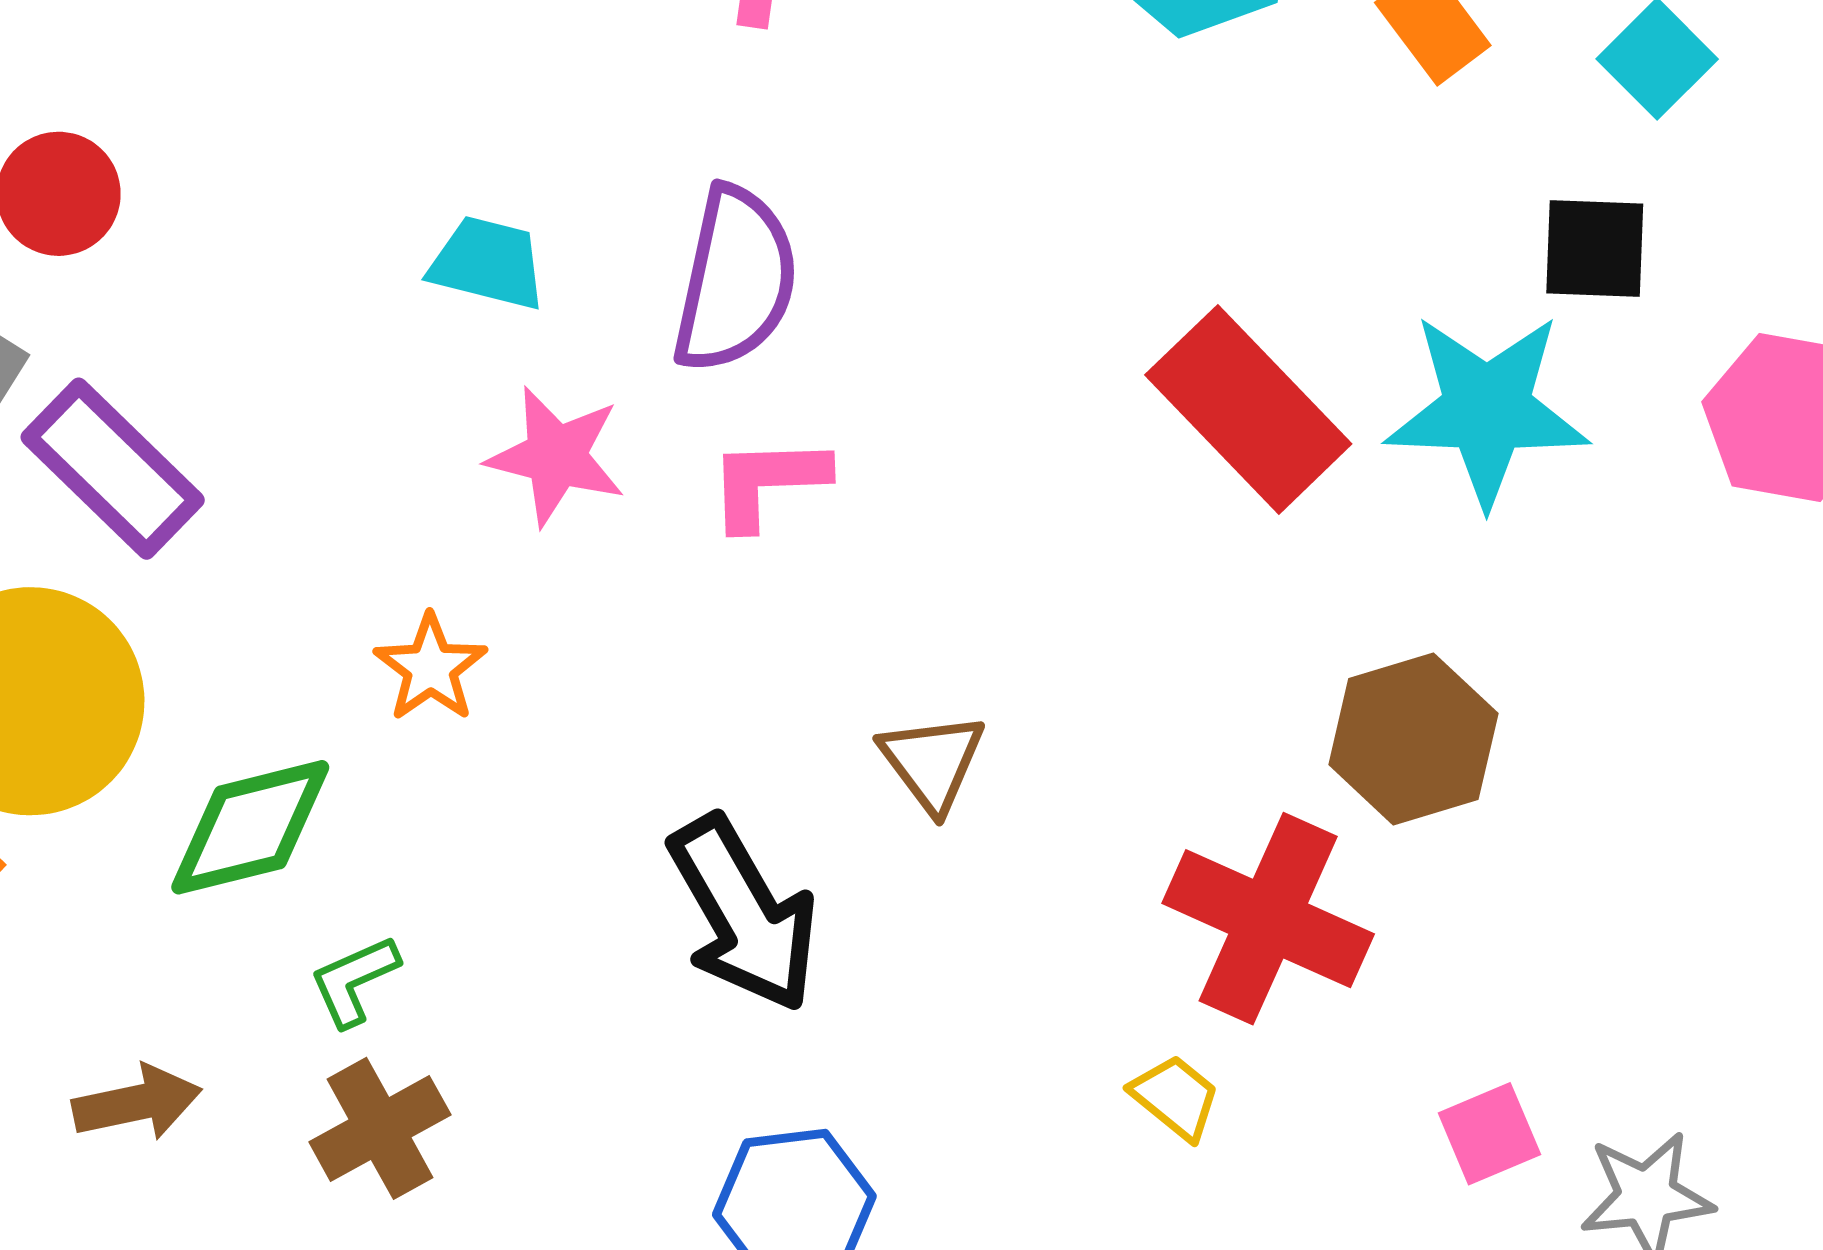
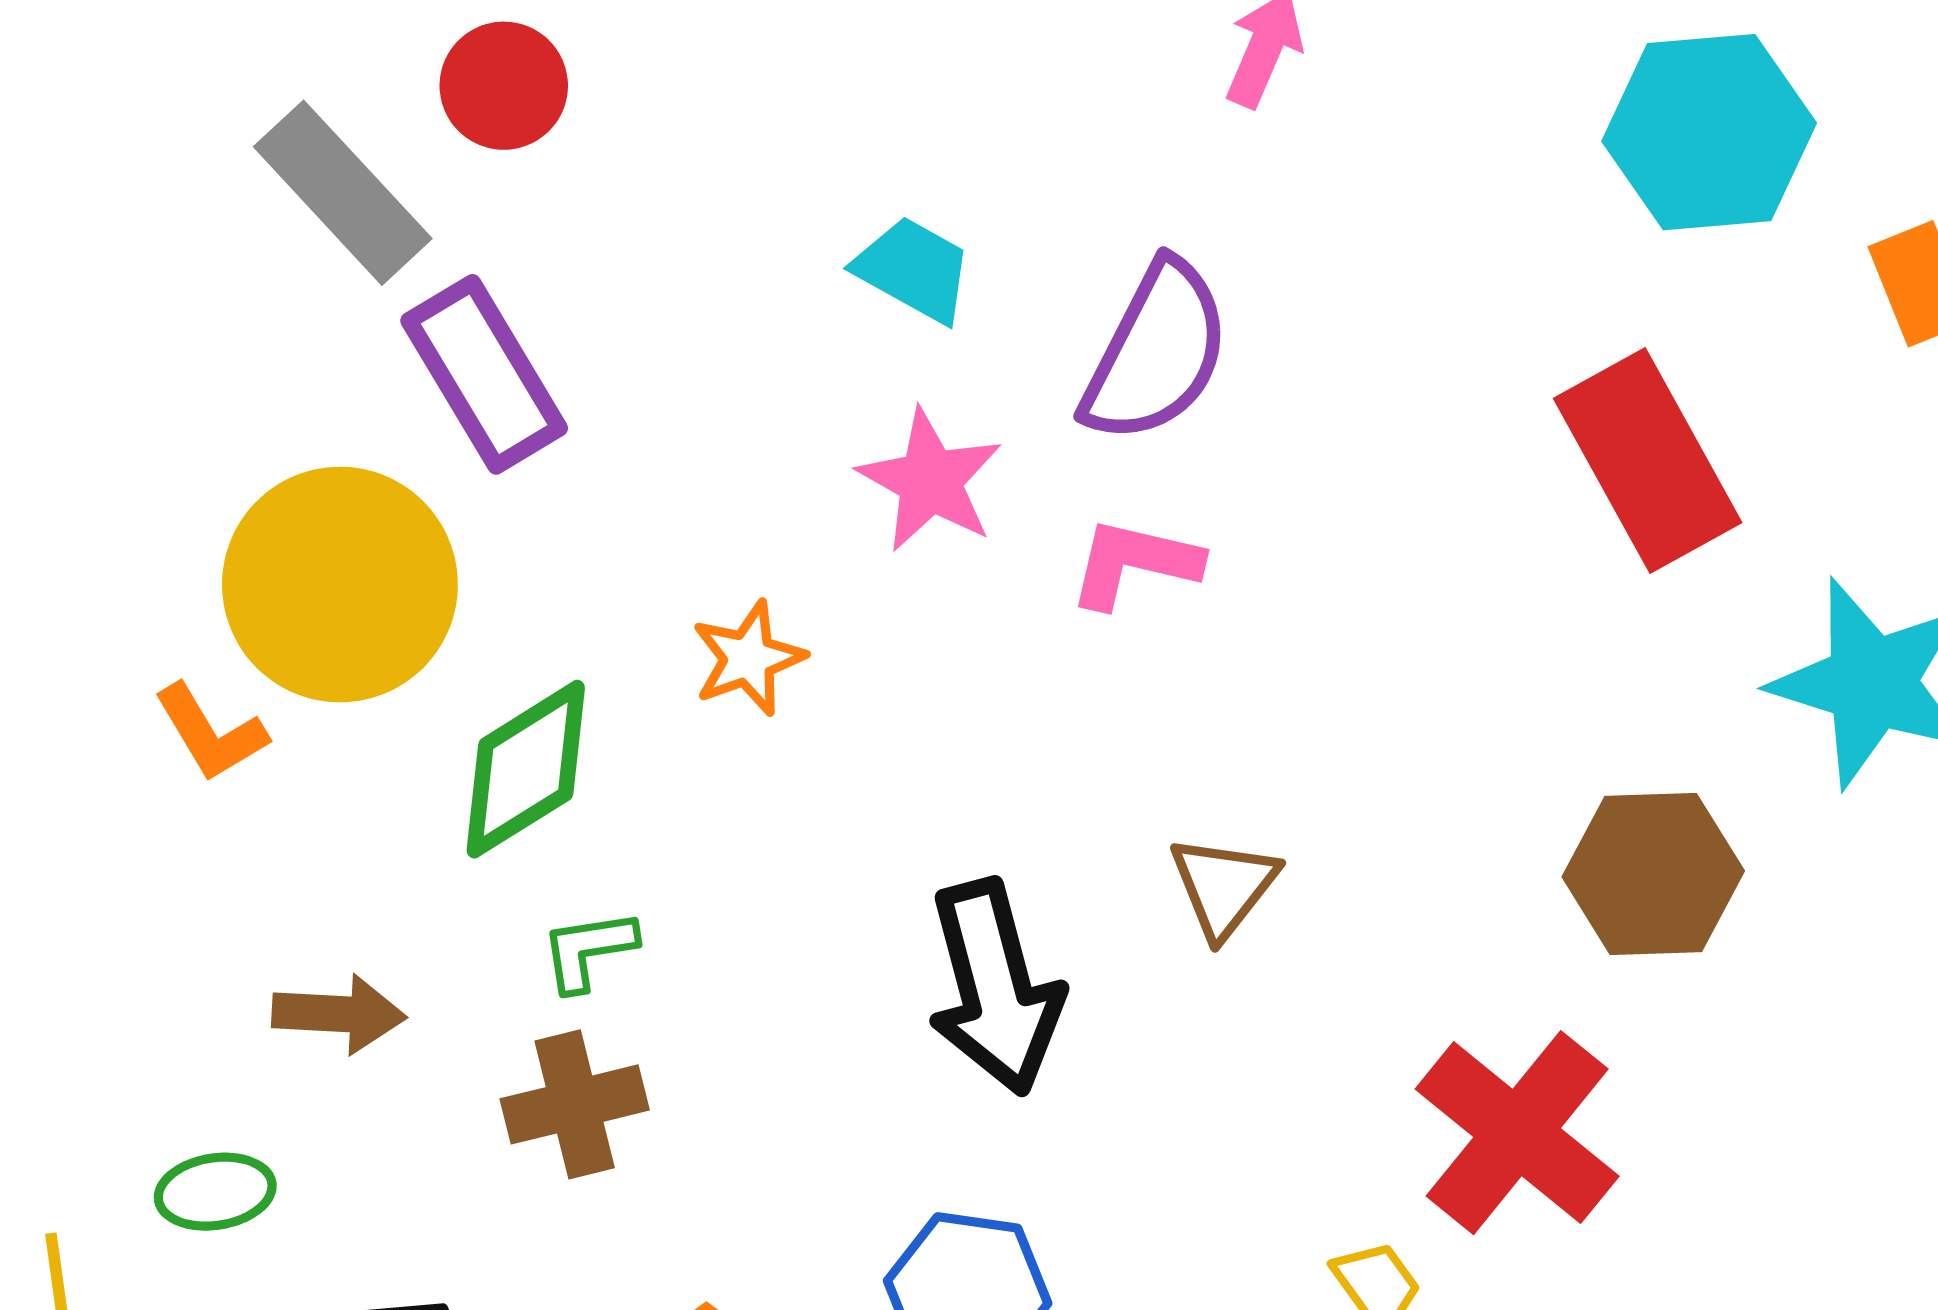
red rectangle: (1248, 409) -> (1648, 461), moved
brown hexagon: (1413, 739) -> (1653, 874), moved
green diamond: (250, 827) -> (526, 769), turned -33

